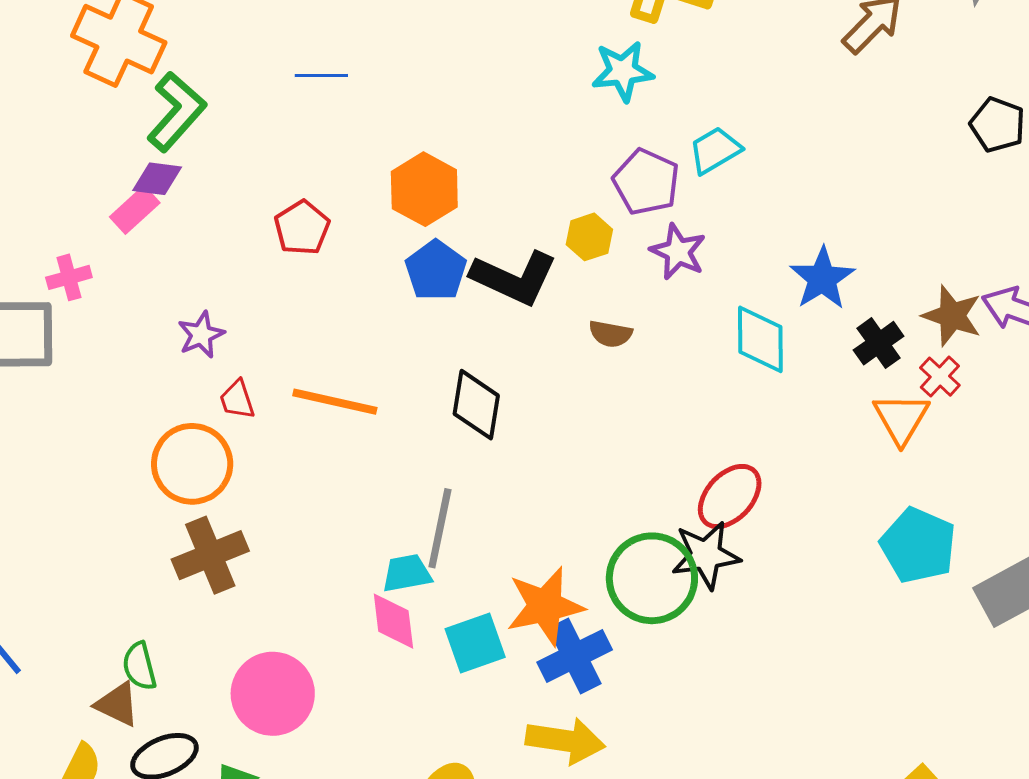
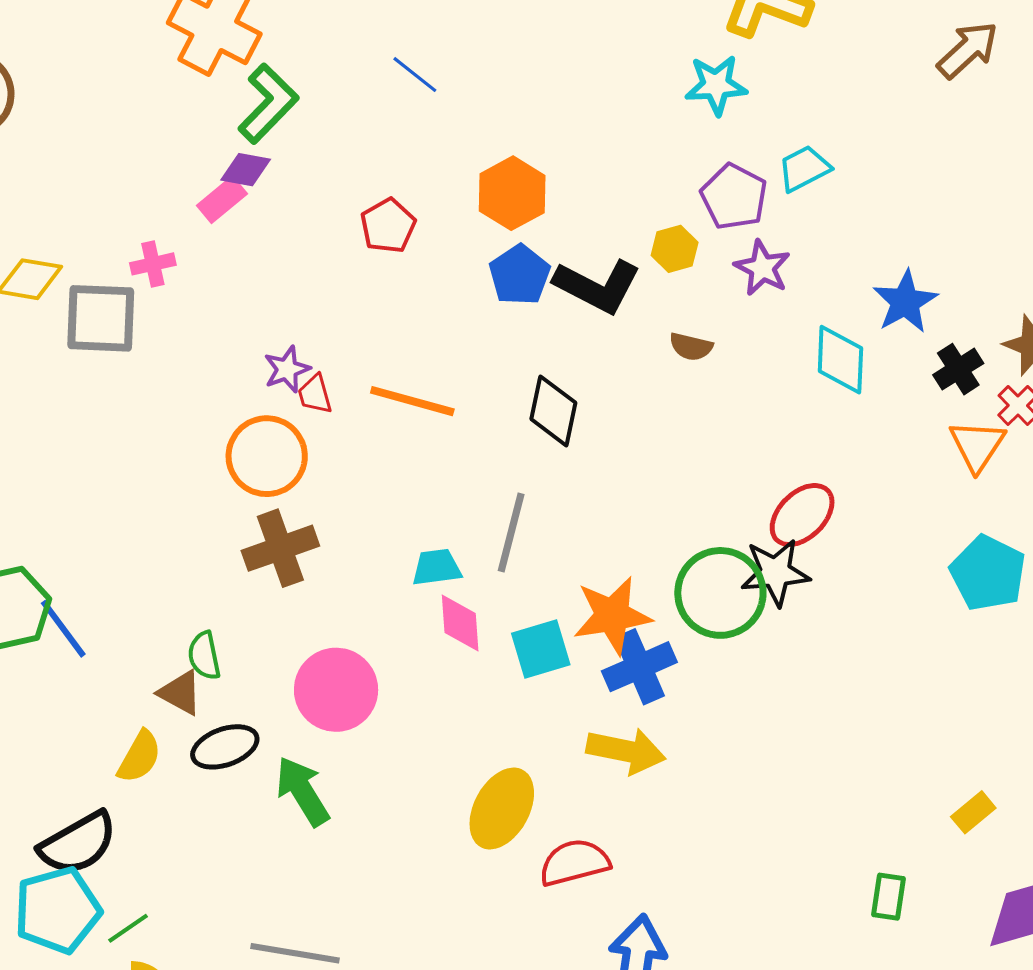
blue line: (321, 76) -> (415, 75), turned 36
purple star: (201, 335) -> (287, 369), moved
cyan trapezoid: (407, 573) -> (437, 567), moved

